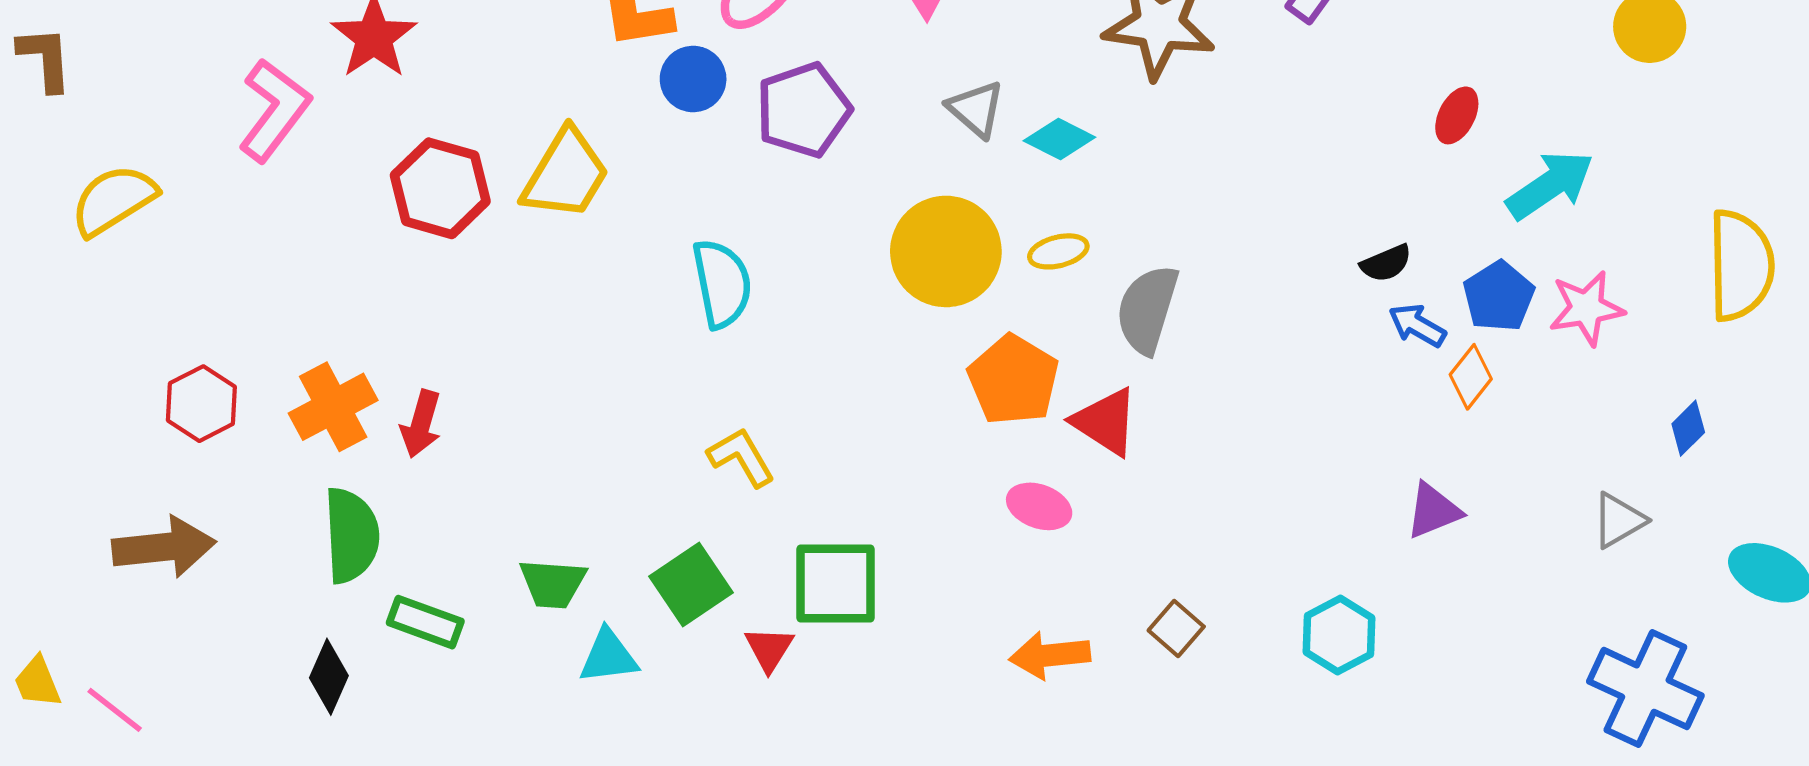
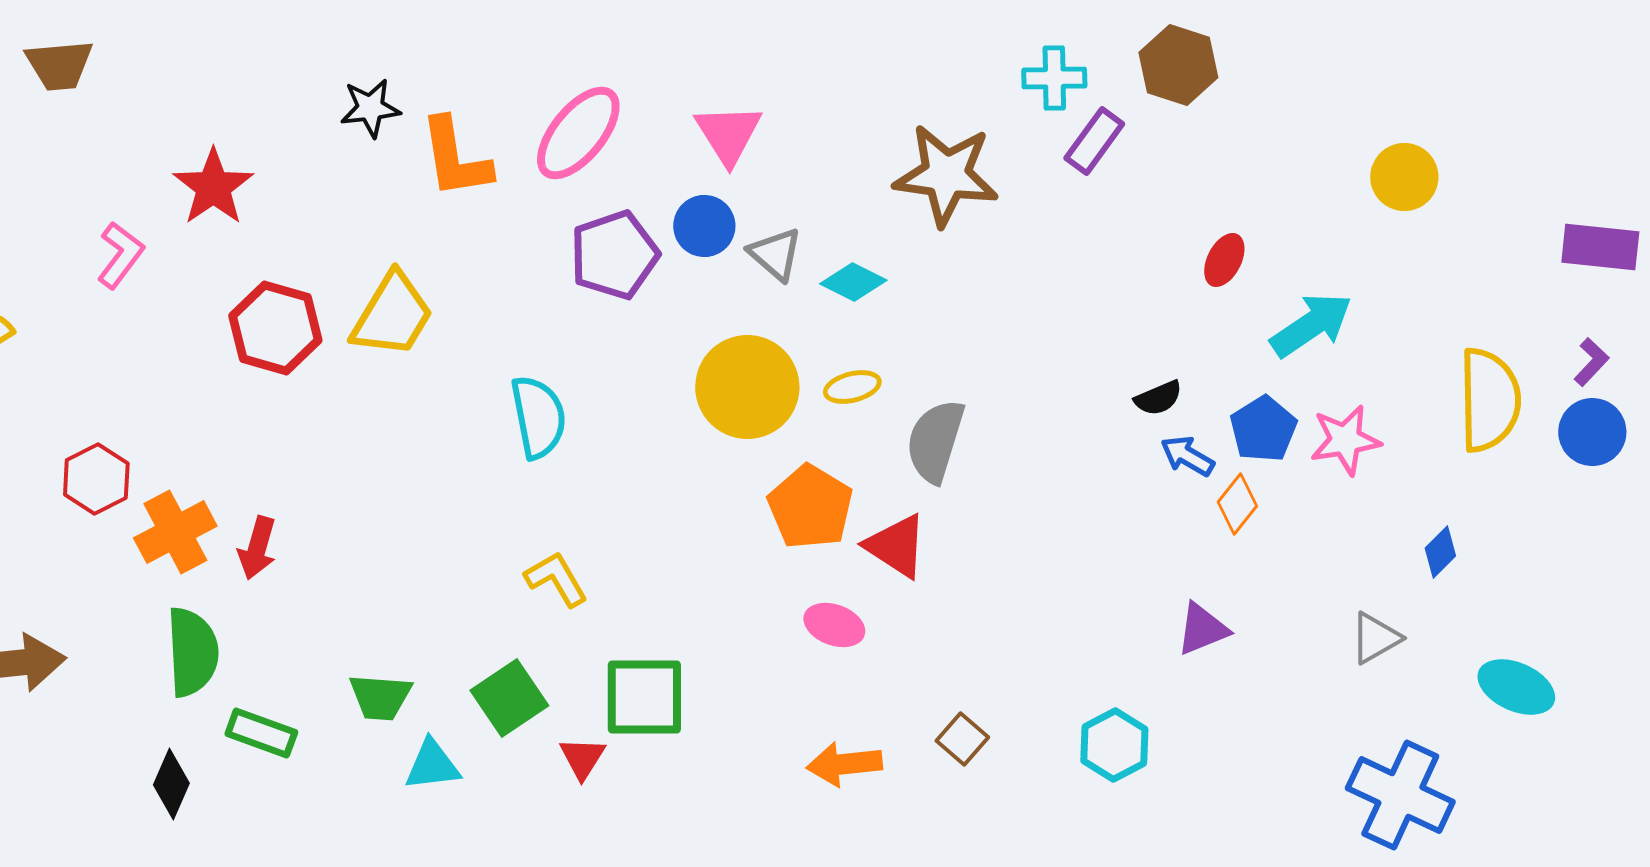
blue circle: (693, 79) -> (704, 226), moved
pink L-shape: (274, 110) -> (120, 255), size x0.7
red hexagon: (201, 404) -> (96, 479), moved

